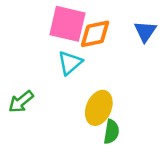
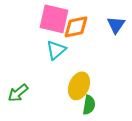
green arrow: (21, 102) -> (18, 93), moved

